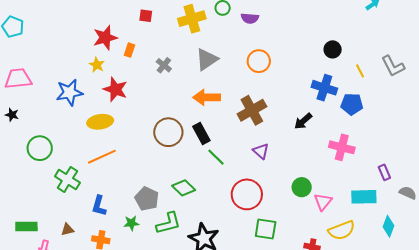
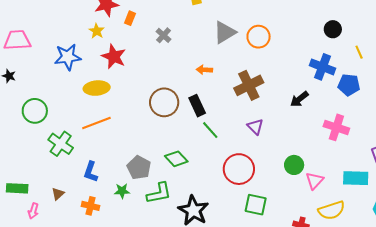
gray triangle: (207, 59) -> (225, 32), moved
orange arrow: (207, 97) -> (204, 70), size x0.6
brown triangle: (68, 230) -> (58, 194), turned -32

